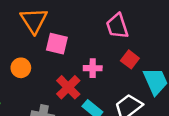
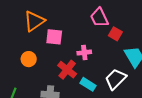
orange triangle: (34, 20) -> (34, 21), turned 35
red square: (130, 59) -> (115, 34), moved

